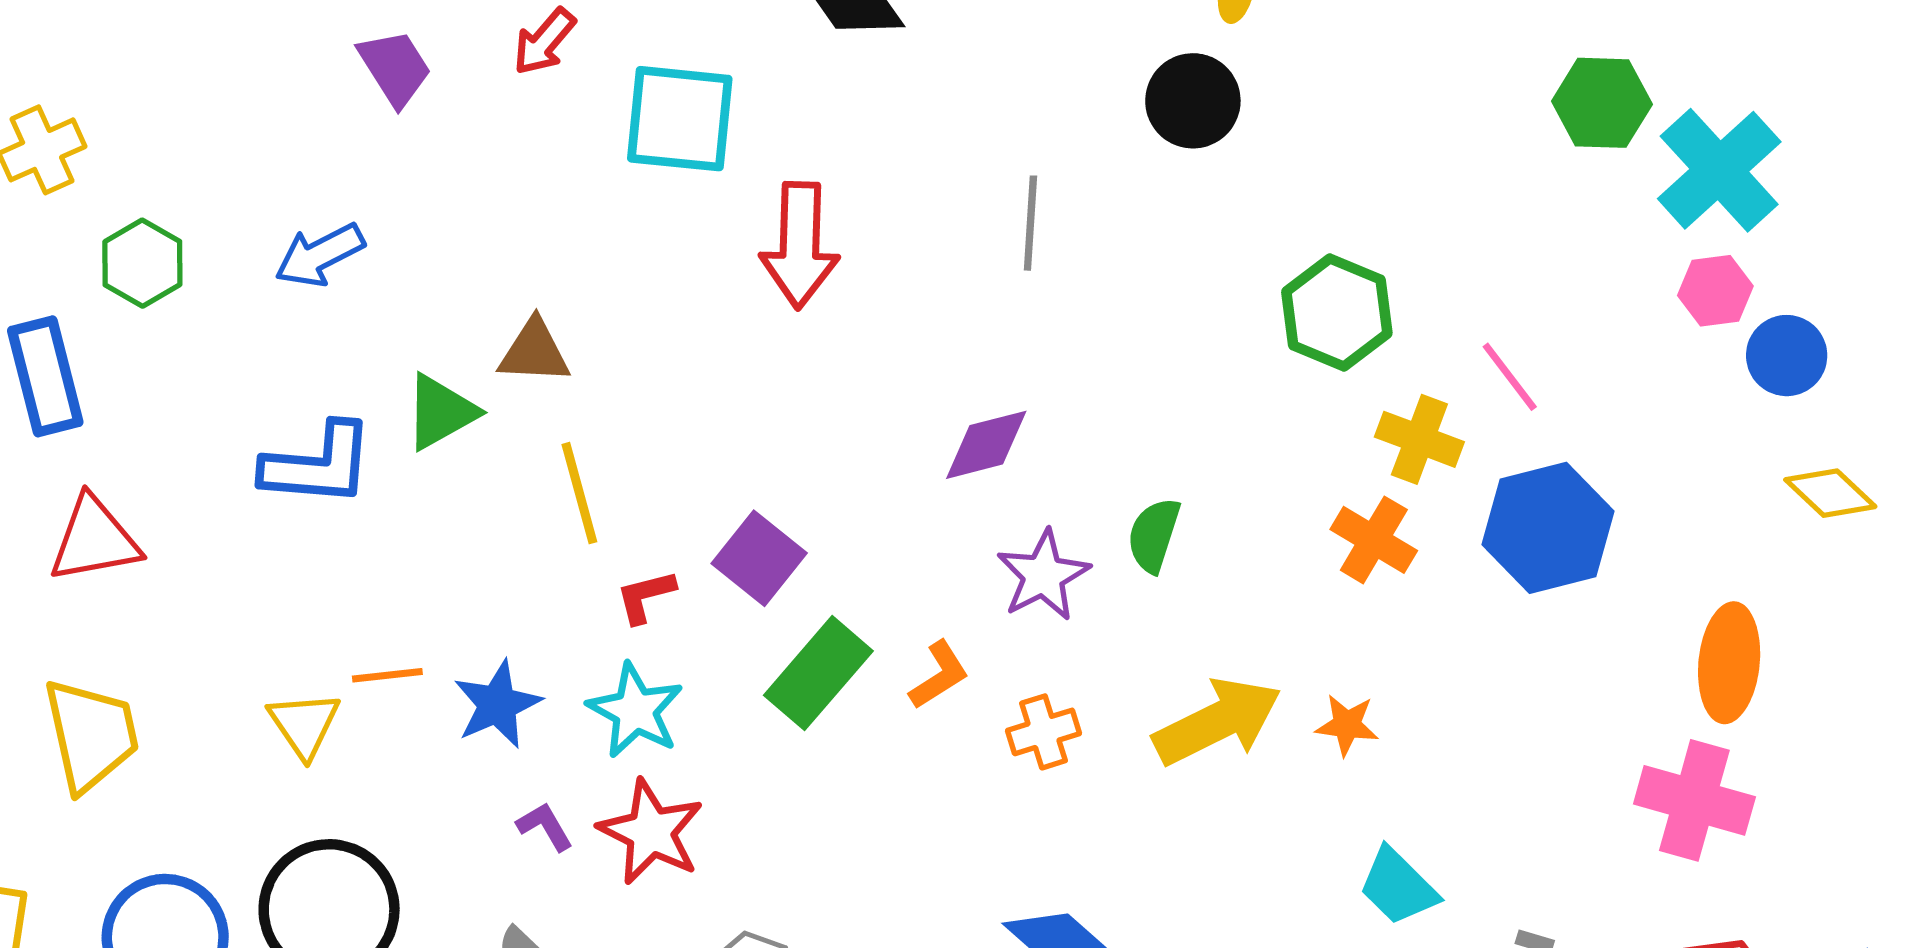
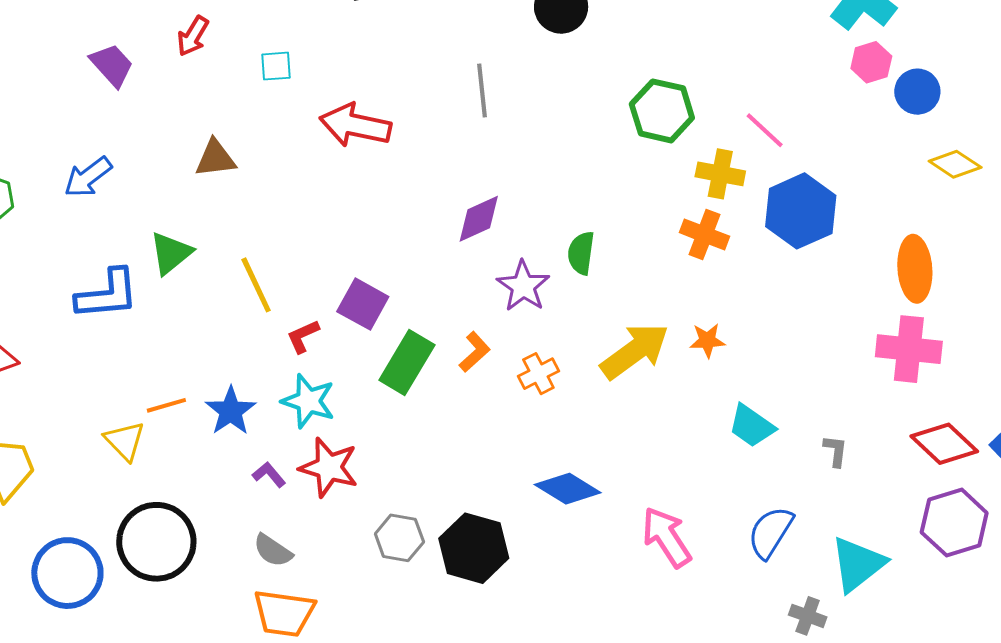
cyan square: (680, 119) -> (276, 66), size x0.5
red arrow: (800, 245) -> (355, 125), turned 110
brown triangle: (534, 352) -> (215, 158), moved

